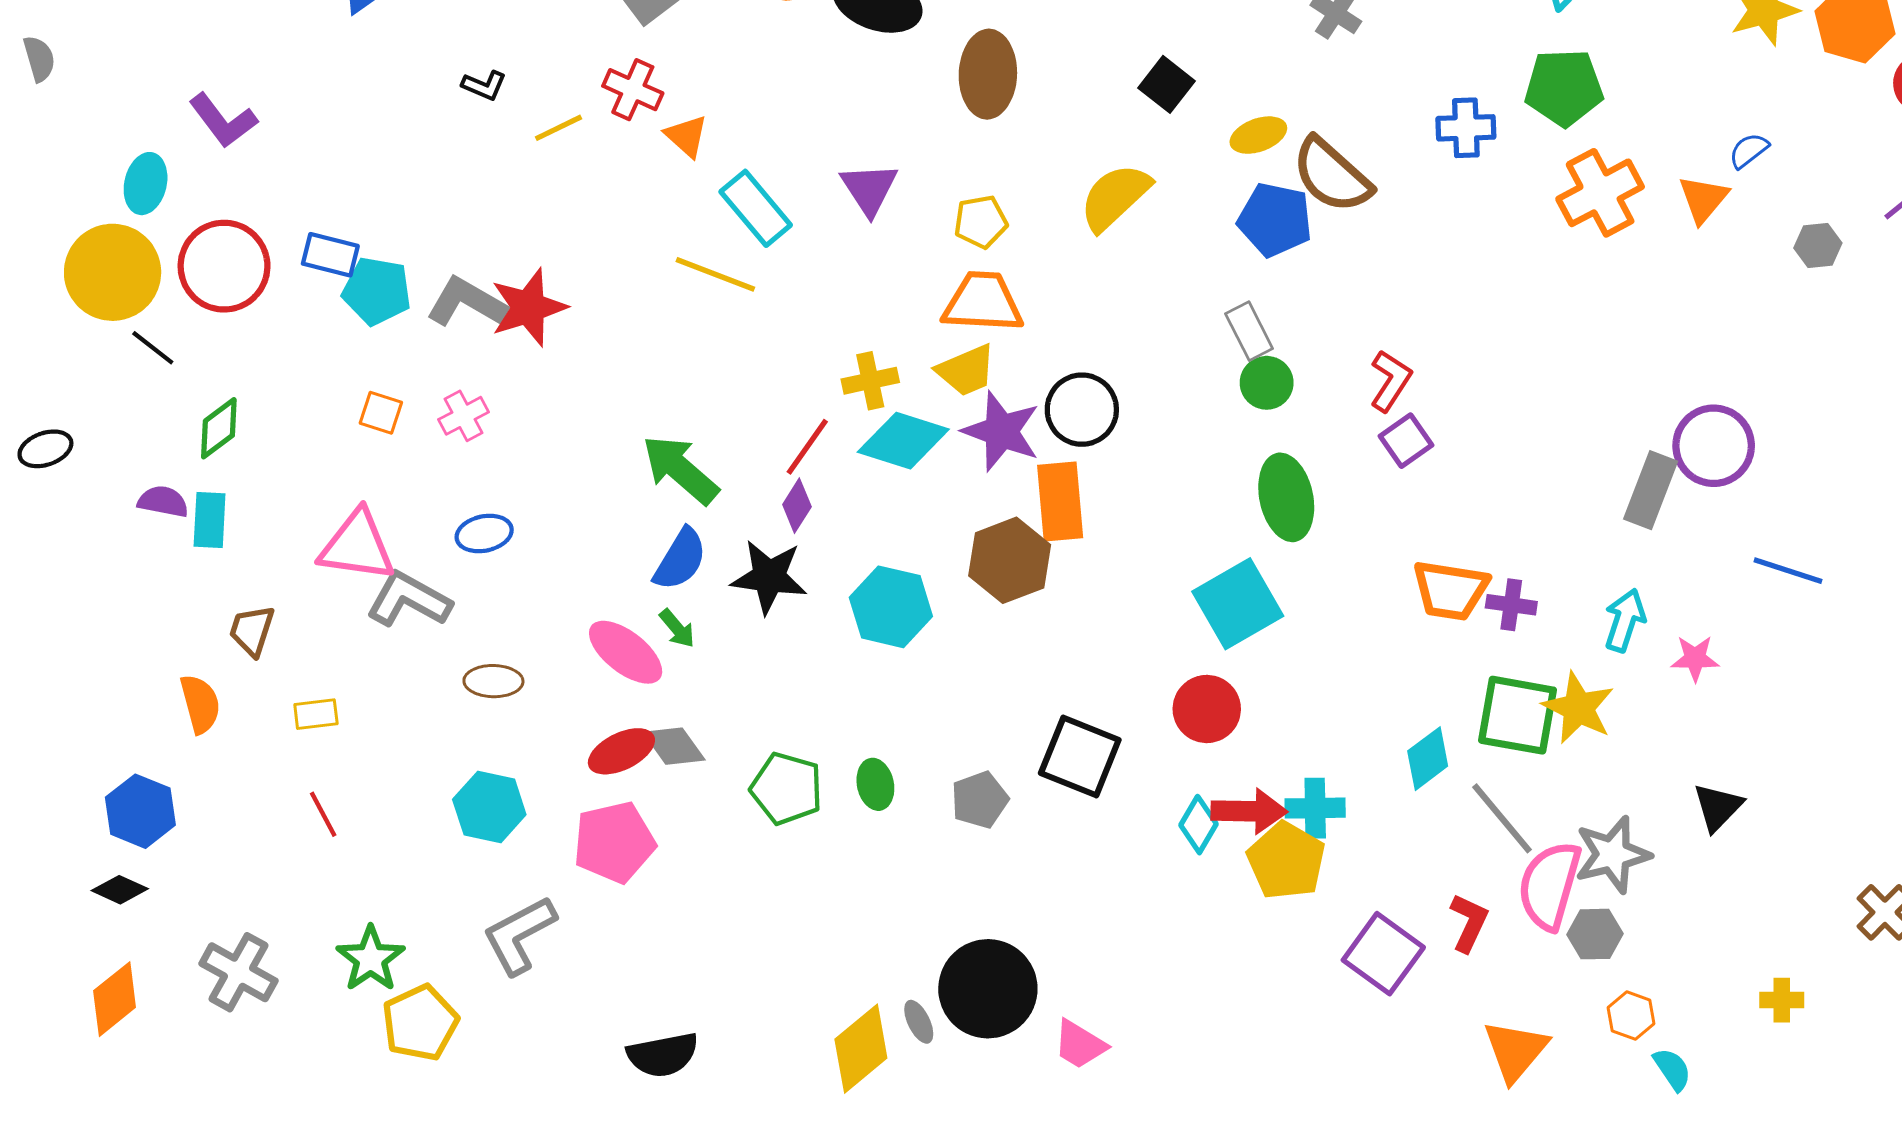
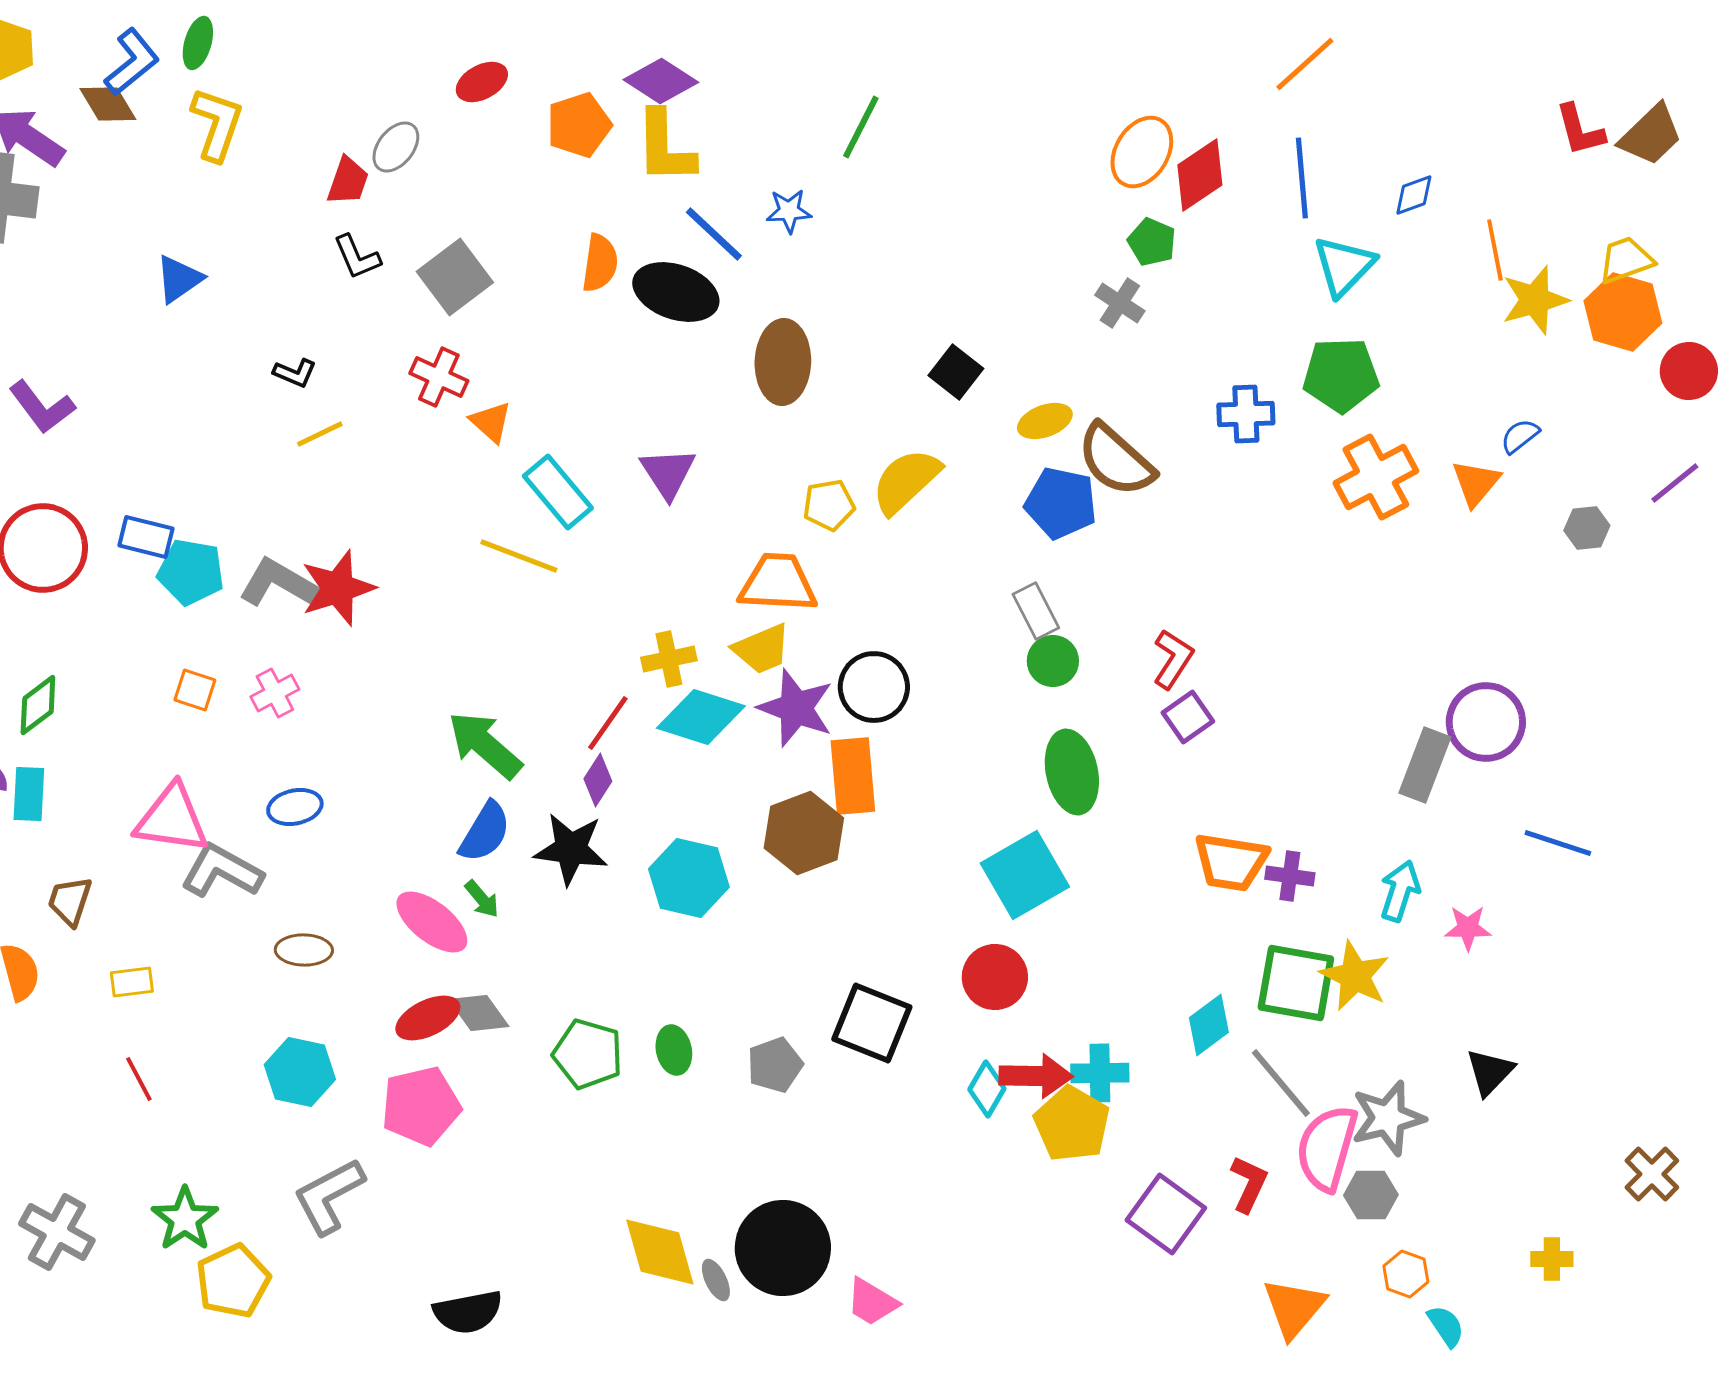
yellow line: (558, 128) -> (320, 434), moved
yellow pentagon: (981, 222) -> (829, 505), moved
yellow diamond: (861, 1049) -> (660, 1252), moved, turned -66

